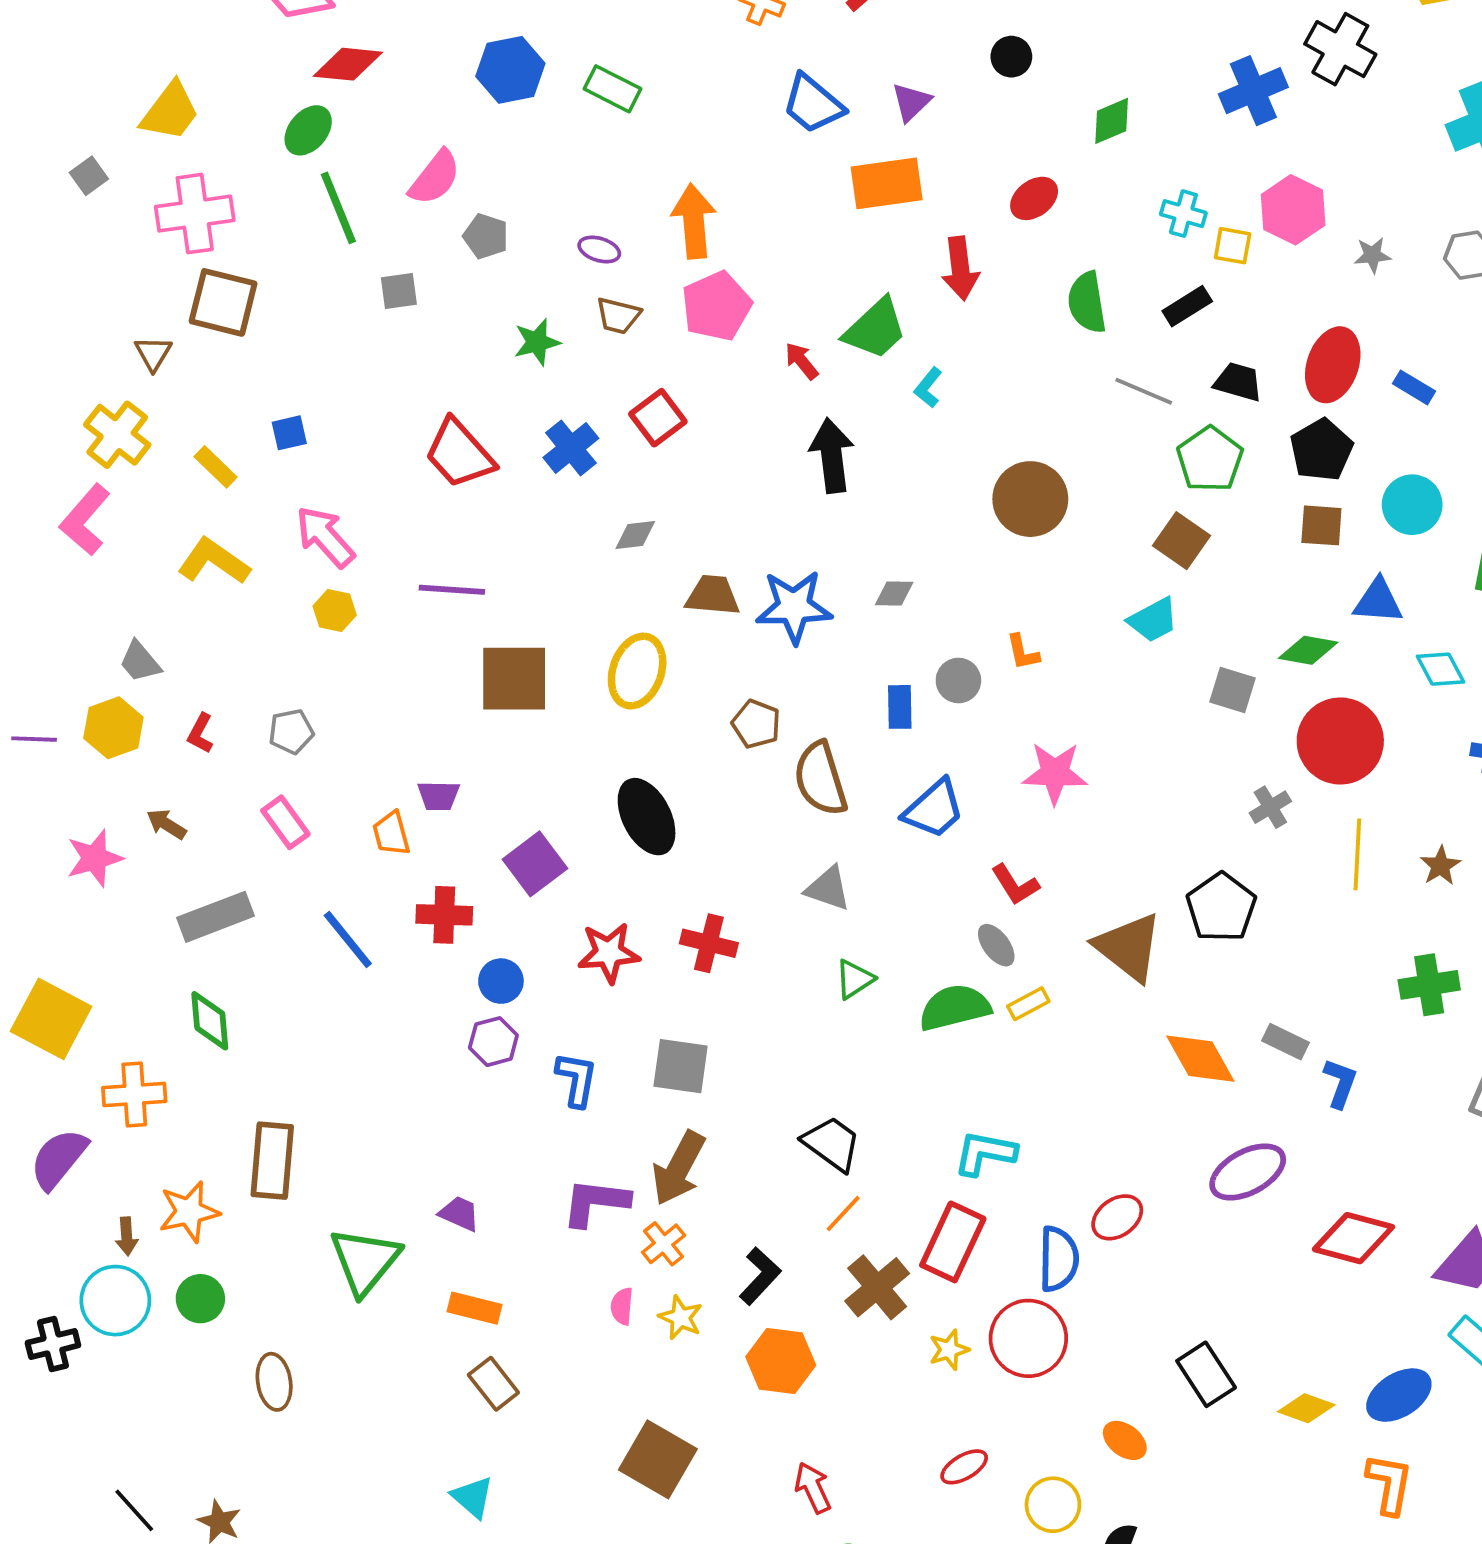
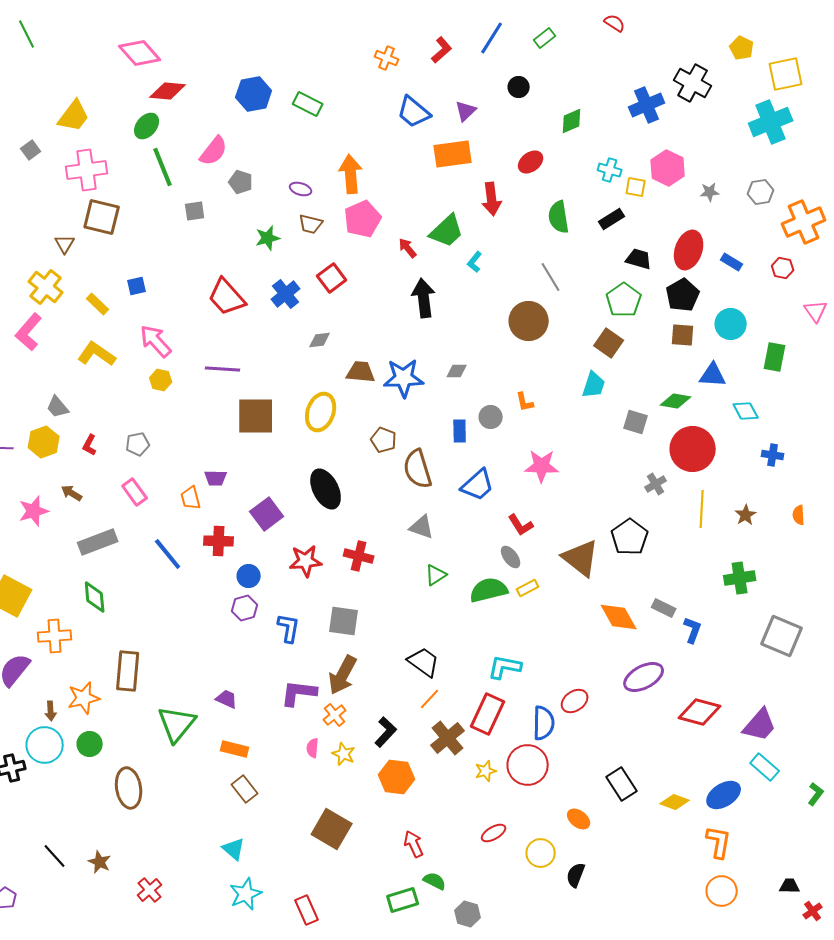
gray line: (1144, 391) -> (551, 277), moved, turned 36
cyan trapezoid: (1153, 620) -> (594, 385), turned -44
brown ellipse: (274, 1382) -> (129, 788), size x1.4

